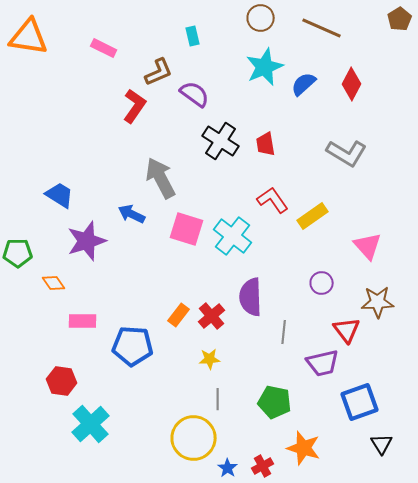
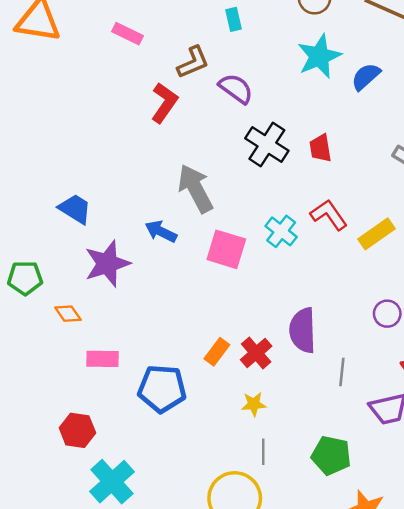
cyan cross: (233, 236) -> (281, 231), moved, size x0.7

